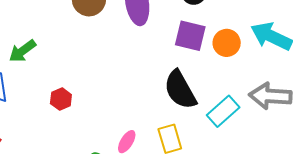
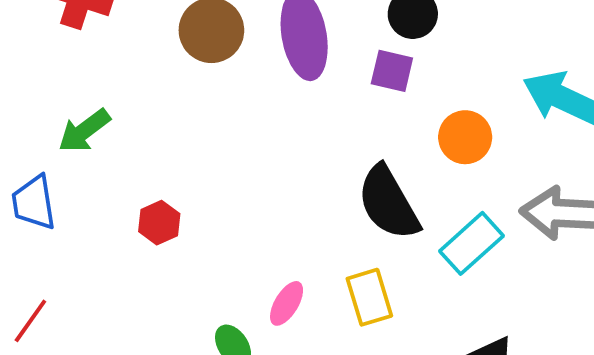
purple square: (190, 36) -> (392, 71), moved, size x0.7
orange circle: (227, 43) -> (465, 137), moved

